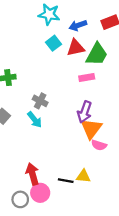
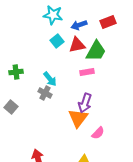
cyan arrow: (35, 120) -> (50, 79), moved
orange triangle: (91, 129) -> (78, 118), moved
pink semicircle: (99, 145) -> (98, 133), turned -64

